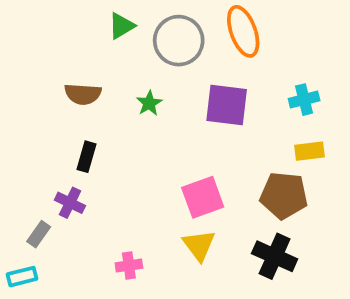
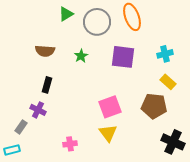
yellow rectangle: (310, 151) -> (168, 82), turned 49
black cross: (275, 256) -> (173, 142), moved

